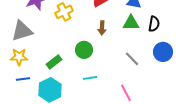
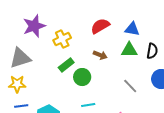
brown arrow: (102, 28) -> (100, 55), turned -72
green rectangle: (54, 62) -> (66, 65), moved

